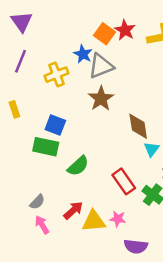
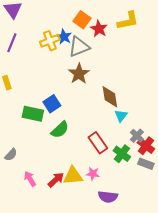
red star: (125, 30) -> (99, 29), moved
yellow cross: (56, 75) -> (50, 41), moved
blue square: (55, 125) -> (52, 104), moved, turned 36
gray semicircle: (37, 202) -> (11, 155), moved
red arrow: (73, 210) -> (56, 180), moved

